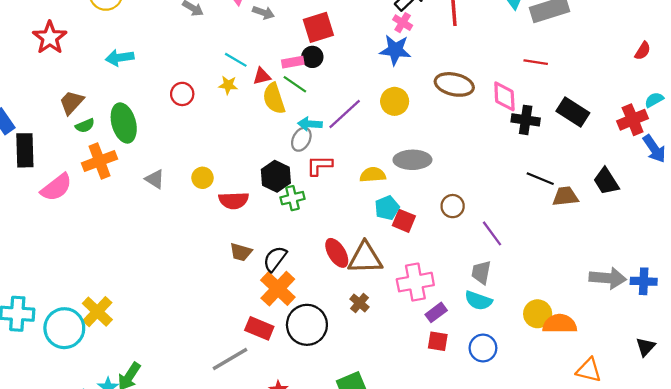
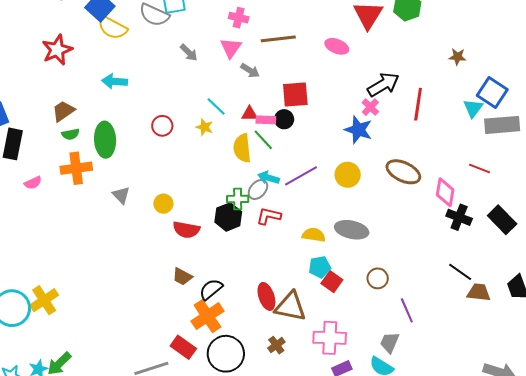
red triangle: (262, 76) -> (250, 114), moved
pink semicircle: (56, 187) -> (33, 183), size x0.6
green cross: (292, 198) -> (238, 199), moved

